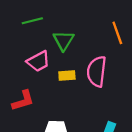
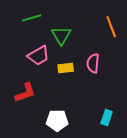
pink semicircle: (97, 71) -> (93, 63), size x0.7

